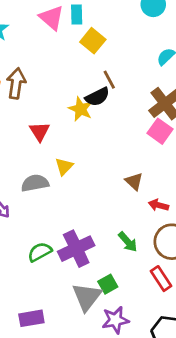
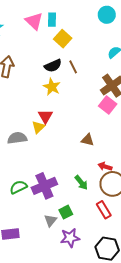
black semicircle: (97, 97) -> (53, 66), moved
red triangle: (39, 131) -> (45, 116), moved
brown triangle: (134, 181) -> (88, 140), turned -32
red arrow: (158, 205) -> (105, 166), moved
gray triangle: (87, 297) -> (50, 220), size x0.6

